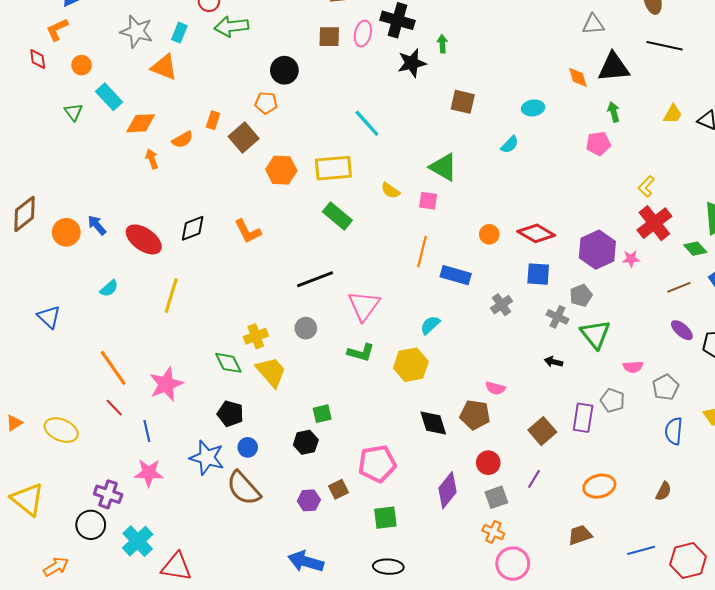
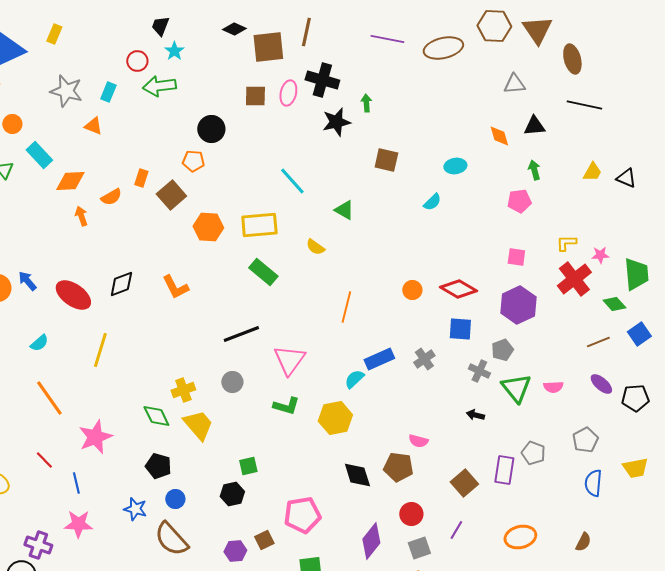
orange triangle: (164, 67) -> (93, 126), size x0.7
black triangle: (614, 67) -> (534, 126), size x0.7
green triangle: (443, 167) -> (344, 210), moved, size x0.7
yellow L-shape: (646, 186) -> (566, 243), turned 45
pink square: (428, 201) -> (516, 257), moved
pink star: (631, 259) -> (600, 255), moved
blue rectangle: (456, 275) -> (379, 359), moved, turned -40
pink semicircle: (633, 367) -> (553, 387), moved
orange line: (113, 368) -> (49, 398), moved
blue star: (207, 458) -> (135, 509), size x0.7

